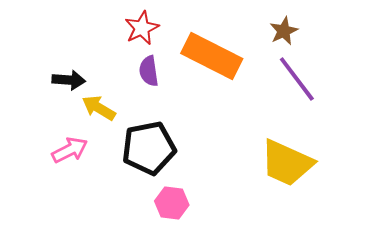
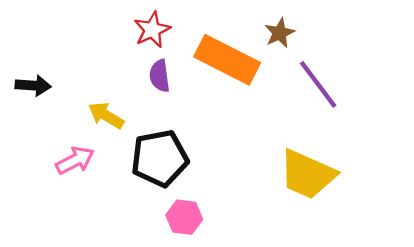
brown star: (284, 31) -> (280, 33), moved
black arrow: (69, 80) -> (33, 85), moved

